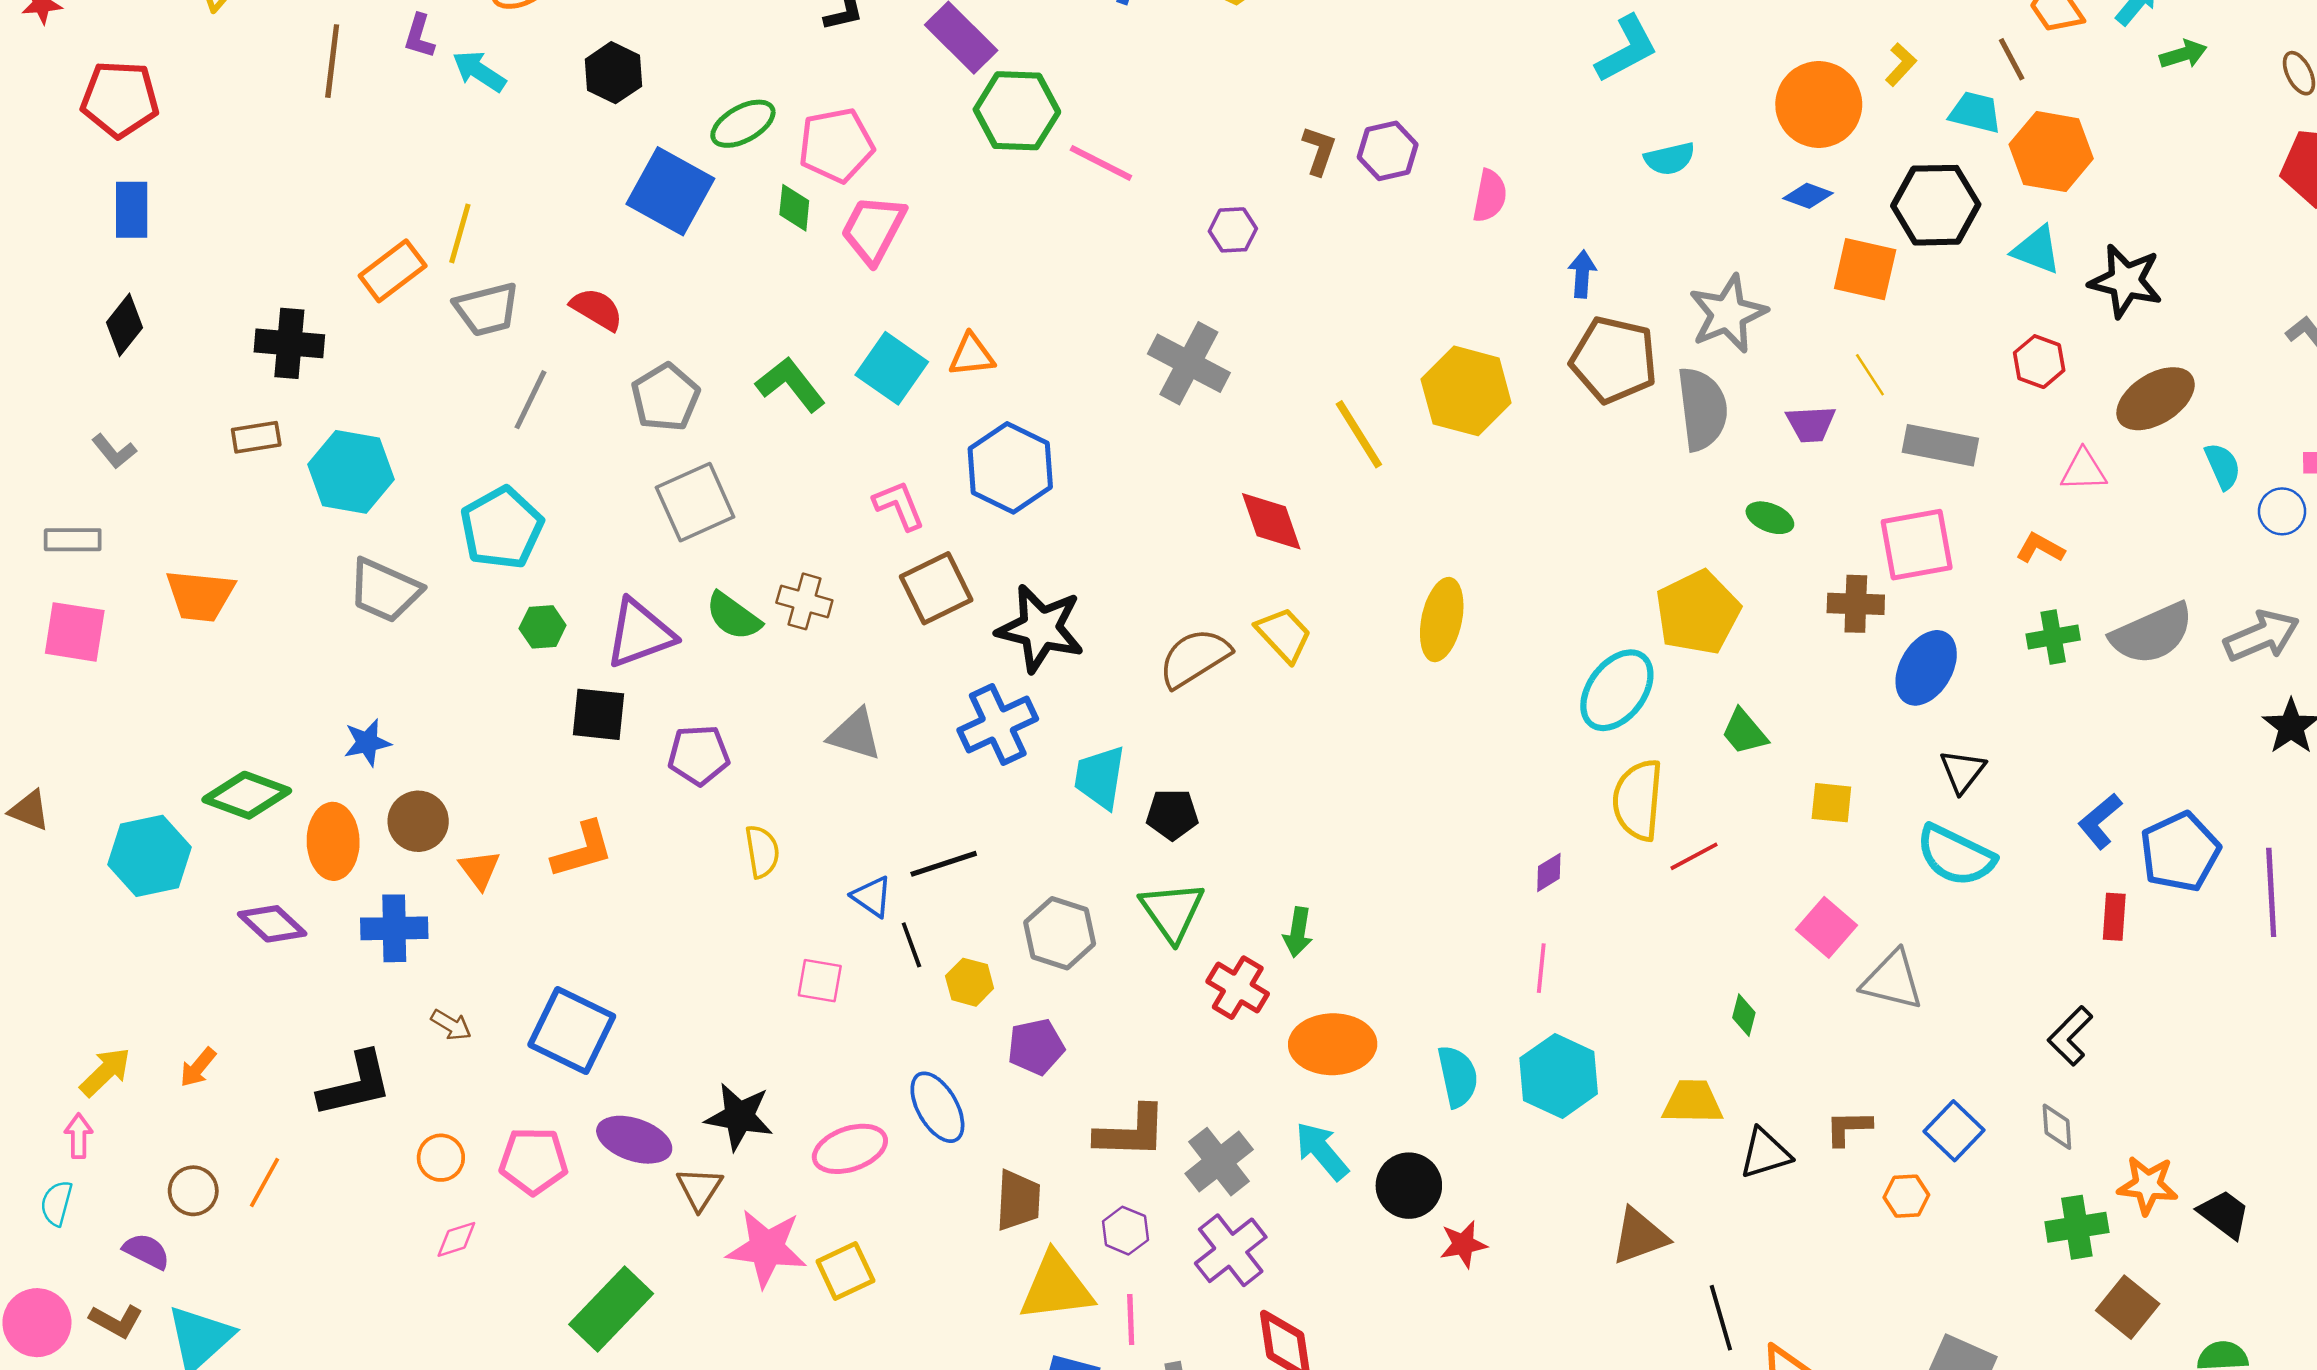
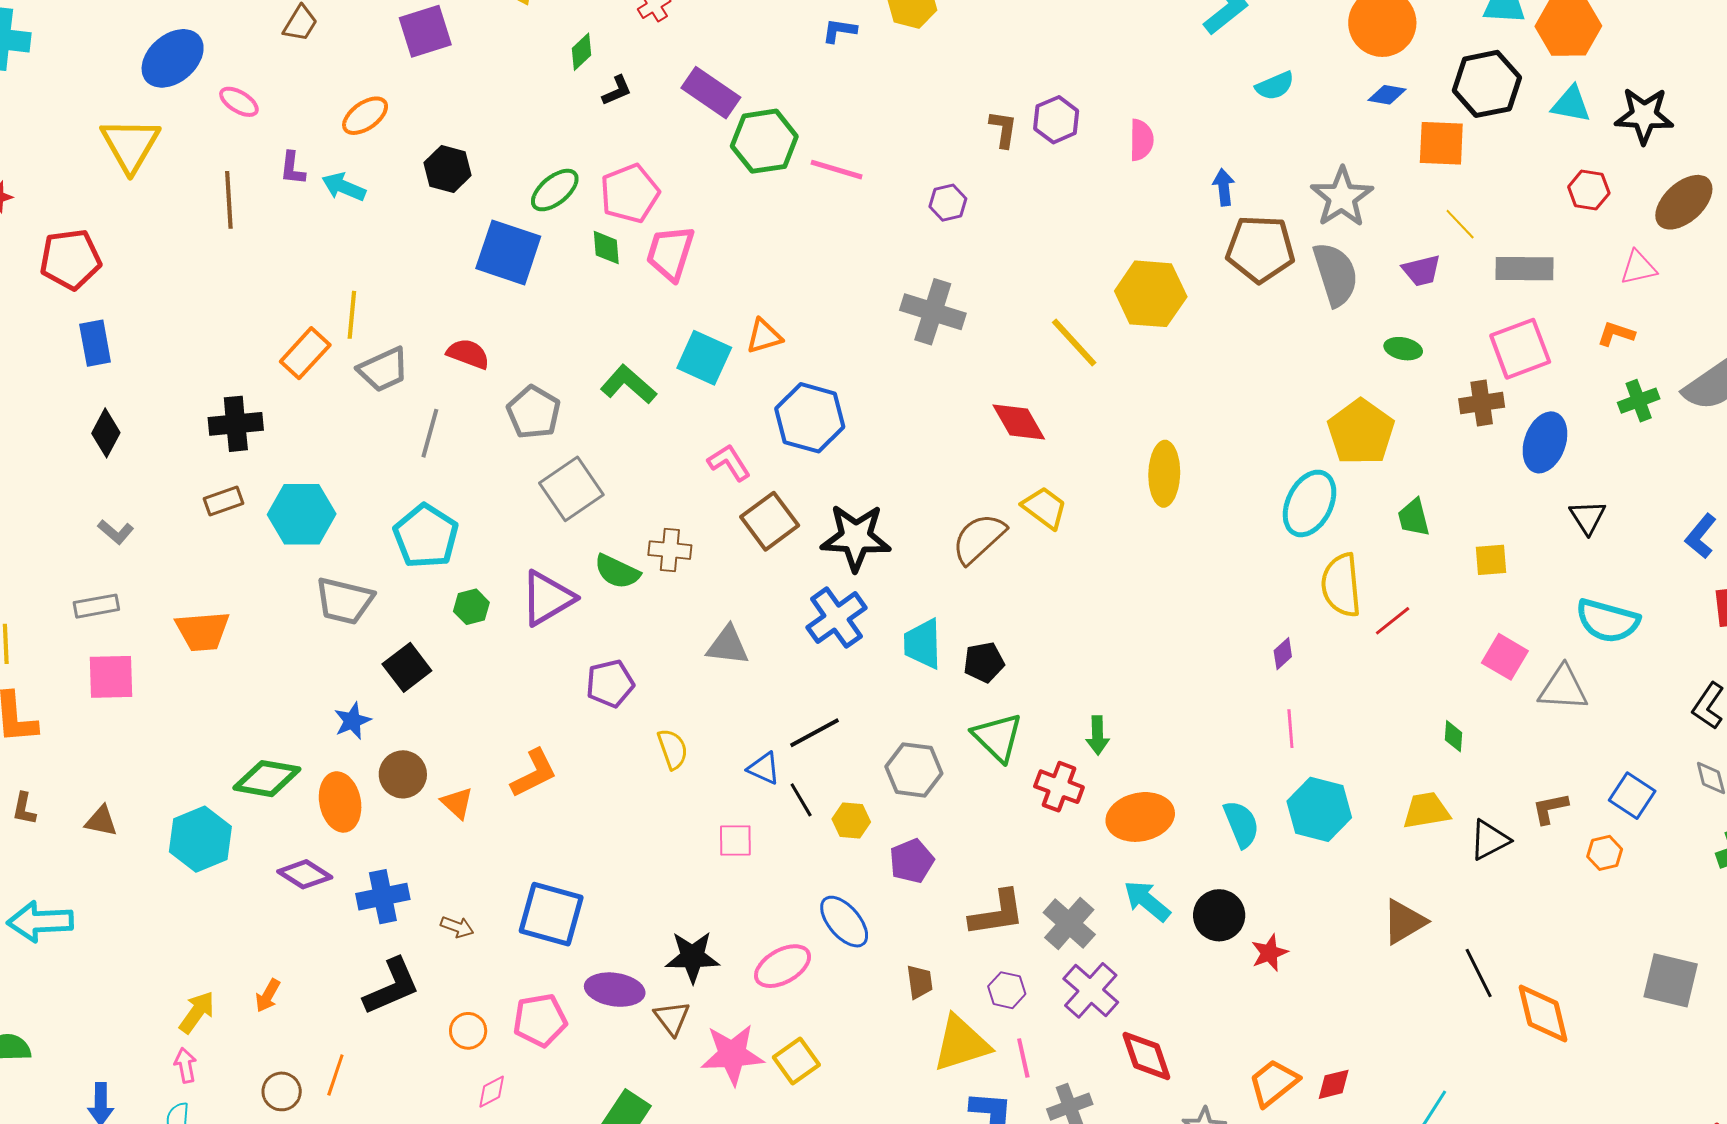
black square: (598, 714) -> (407, 667), moved, turned -33
green trapezoid: (1744, 732) -> (1414, 518), turned 36
cyan semicircle: (1956, 855) -> (1608, 621), moved
blue cross: (394, 928) -> (383, 897), moved
brown trapezoid: (1018, 1200) -> (920, 982), size x0.7

